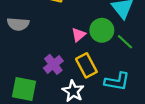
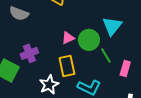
purple cross: (53, 64) -> (29, 53), moved

